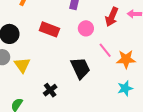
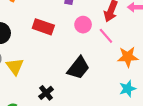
pink line: (105, 50) -> (106, 36), moved
black trapezoid: (80, 68) -> (78, 68), turned 65

